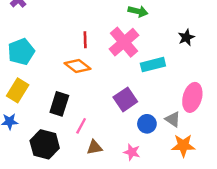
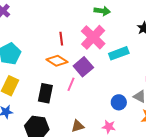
purple square: (125, 99) -> (83, 67), moved
pink line: (81, 126) -> (71, 84), moved

